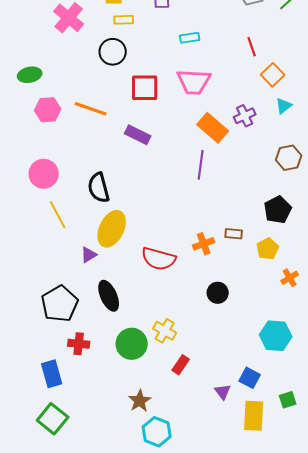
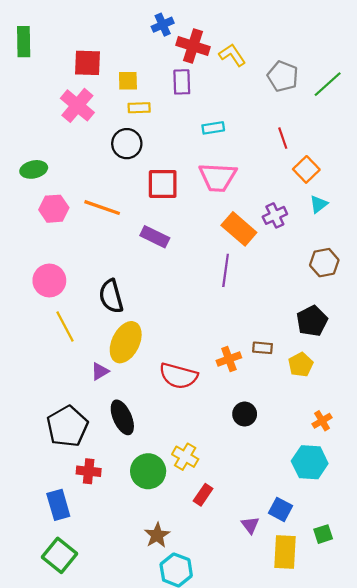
orange cross: (290, 278) -> (322, 421), moved

